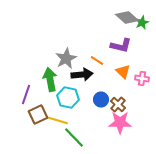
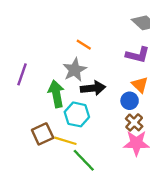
orange line: (97, 60) -> (84, 45), moved
purple line: (26, 94) -> (22, 74), moved
blue circle: (101, 100) -> (130, 101), moved

